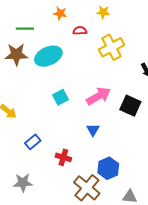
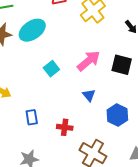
blue rectangle: (33, 142) -> (32, 117), turned -49
blue hexagon: (108, 168) -> (117, 115), moved

